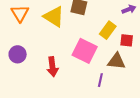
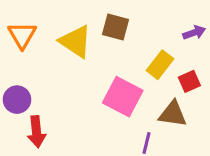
red square: (127, 40) -> (189, 81), turned -32
red arrow: (52, 67) -> (36, 132), moved

